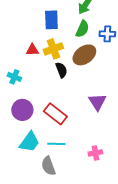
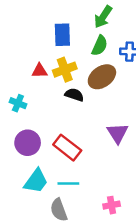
black semicircle: (61, 70) -> (74, 95), turned -49
pink cross: (95, 153) -> (112, 205), moved

